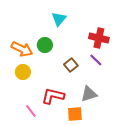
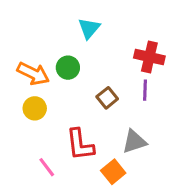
purple line: (96, 60) -> (145, 90), turned 48
red L-shape: (53, 96) -> (80, 145), turned -110
orange square: (75, 114) -> (113, 172), turned -35

